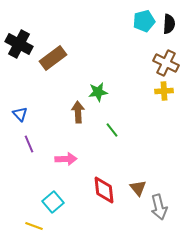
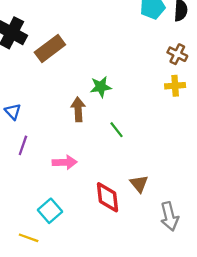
brown cross: (166, 63) -> (177, 54), size x0.7
purple line: (29, 144) -> (23, 145), turned 42
brown triangle: (138, 188) -> (139, 184), moved

